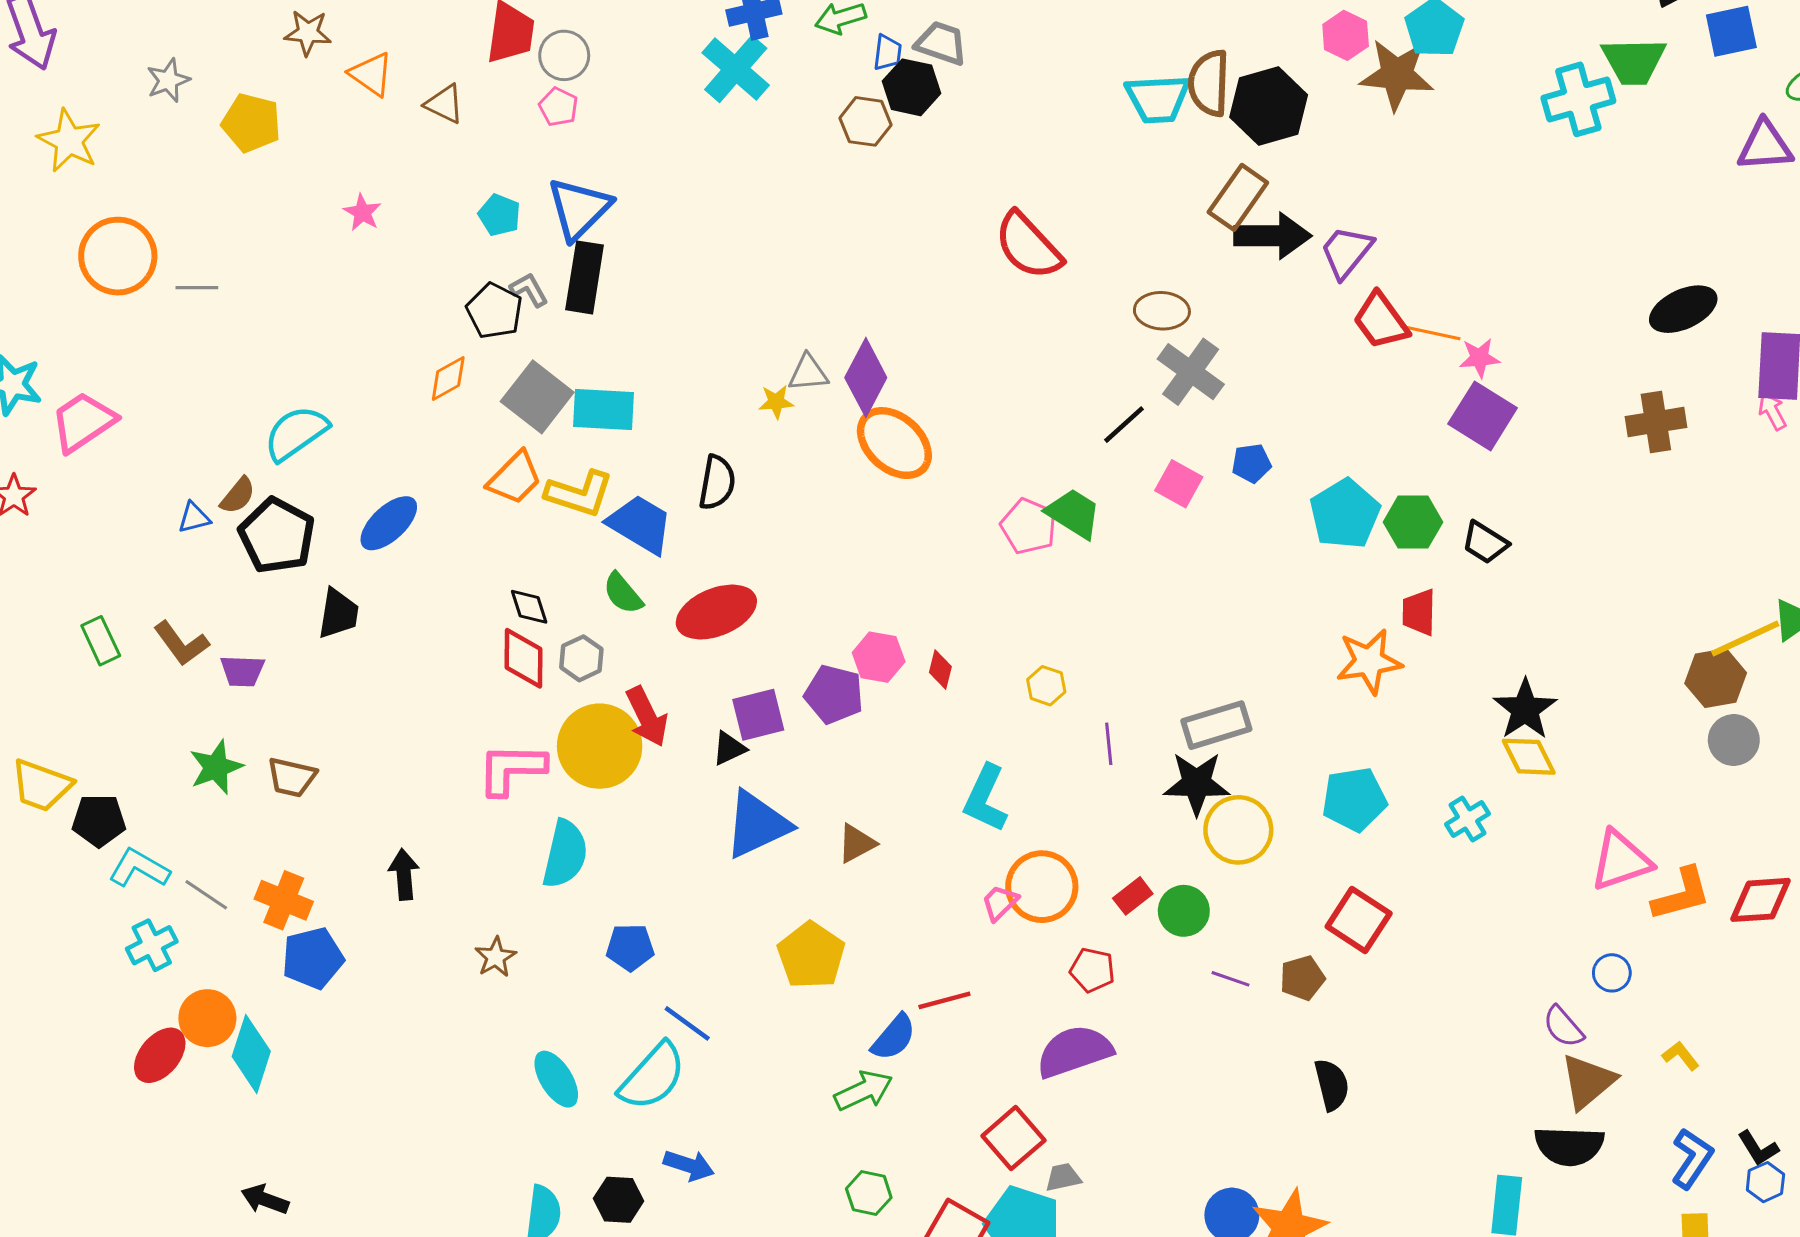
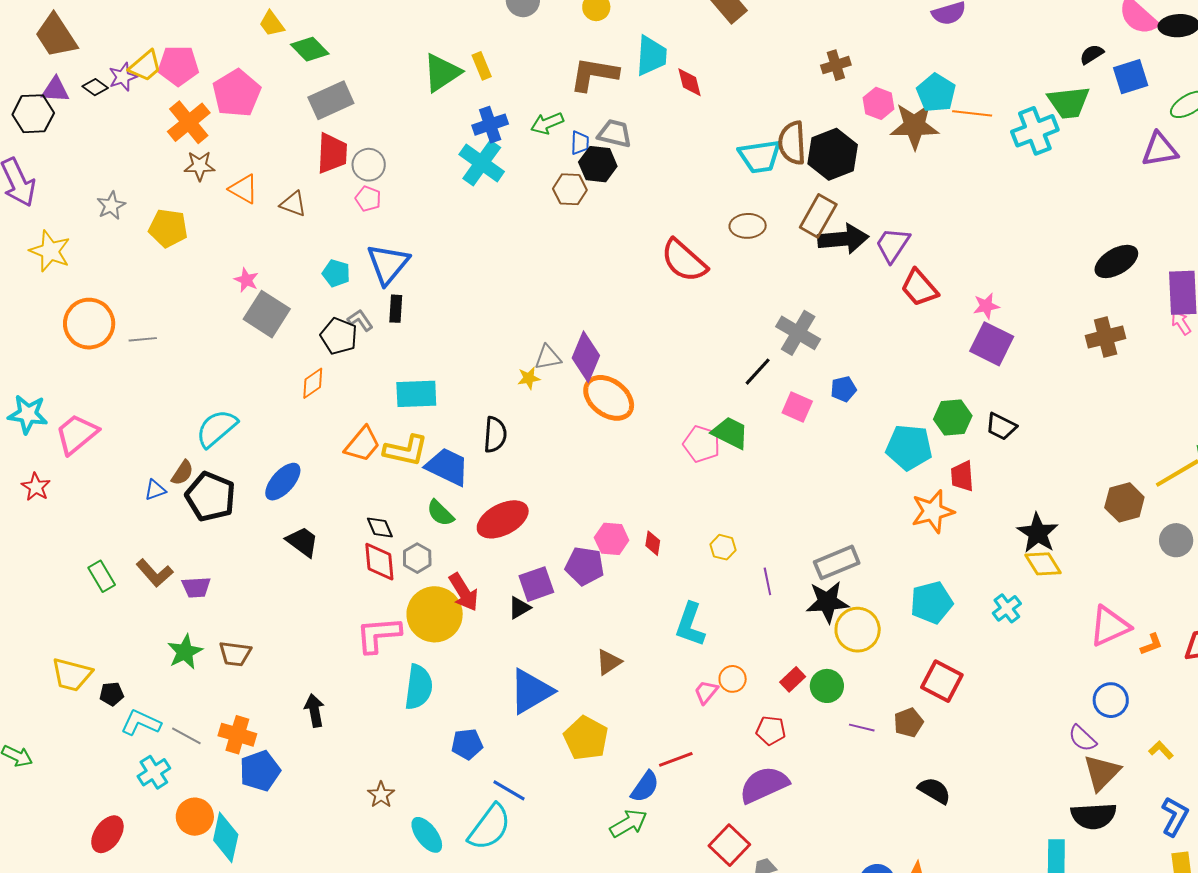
black rectangle: (585, 277) -> (396, 309), size x0.6
brown ellipse: (1162, 311) -> (748, 226), moved
orange line: (1431, 332) -> (972, 113), moved
gray square: (537, 397) -> (267, 314), moved
cyan pentagon: (1345, 514) -> (909, 447), moved, turned -30
black trapezoid: (338, 614) -> (302, 542), moved, turned -57
brown hexagon: (1716, 678) -> (1124, 502), moved
black pentagon: (99, 820) -> (112, 694), size x0.7
blue triangle: (757, 824) -> (531, 691), moved
orange circle: (1042, 887) -> (733, 679), size x0.6
orange L-shape: (1681, 894) -> (1151, 644), size x0.6
brown star: (496, 957) -> (381, 795), moved
blue circle: (1612, 973) -> (1111, 700), size x1.4
red ellipse: (160, 1055) -> (107, 834), moved
black semicircle: (1332, 1085) -> (934, 791), turned -40

